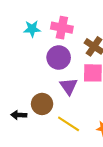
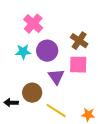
pink cross: (62, 28) -> (33, 24), moved, turned 30
cyan star: (32, 29) -> (23, 52), moved

